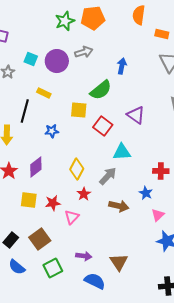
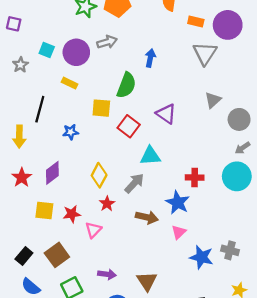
green semicircle: (101, 90) -> (126, 85), turned -30
yellow rectangle: (44, 93) -> (69, 83), moved
blue star: (146, 193) -> (178, 203), size x1.5
pink triangle: (158, 215) -> (179, 232), moved

